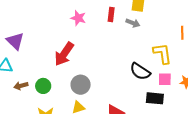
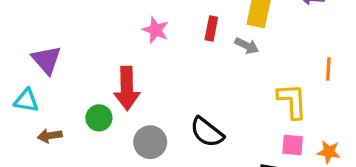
red arrow: (64, 54) -> (127, 88), turned -40
black semicircle: (140, 71) -> (207, 132), moved
green circle: (43, 86) -> (99, 118), moved

